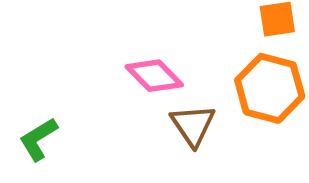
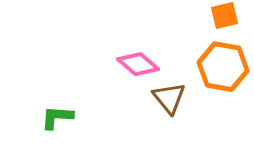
green L-shape: (38, 139) -> (57, 117), turned 40

